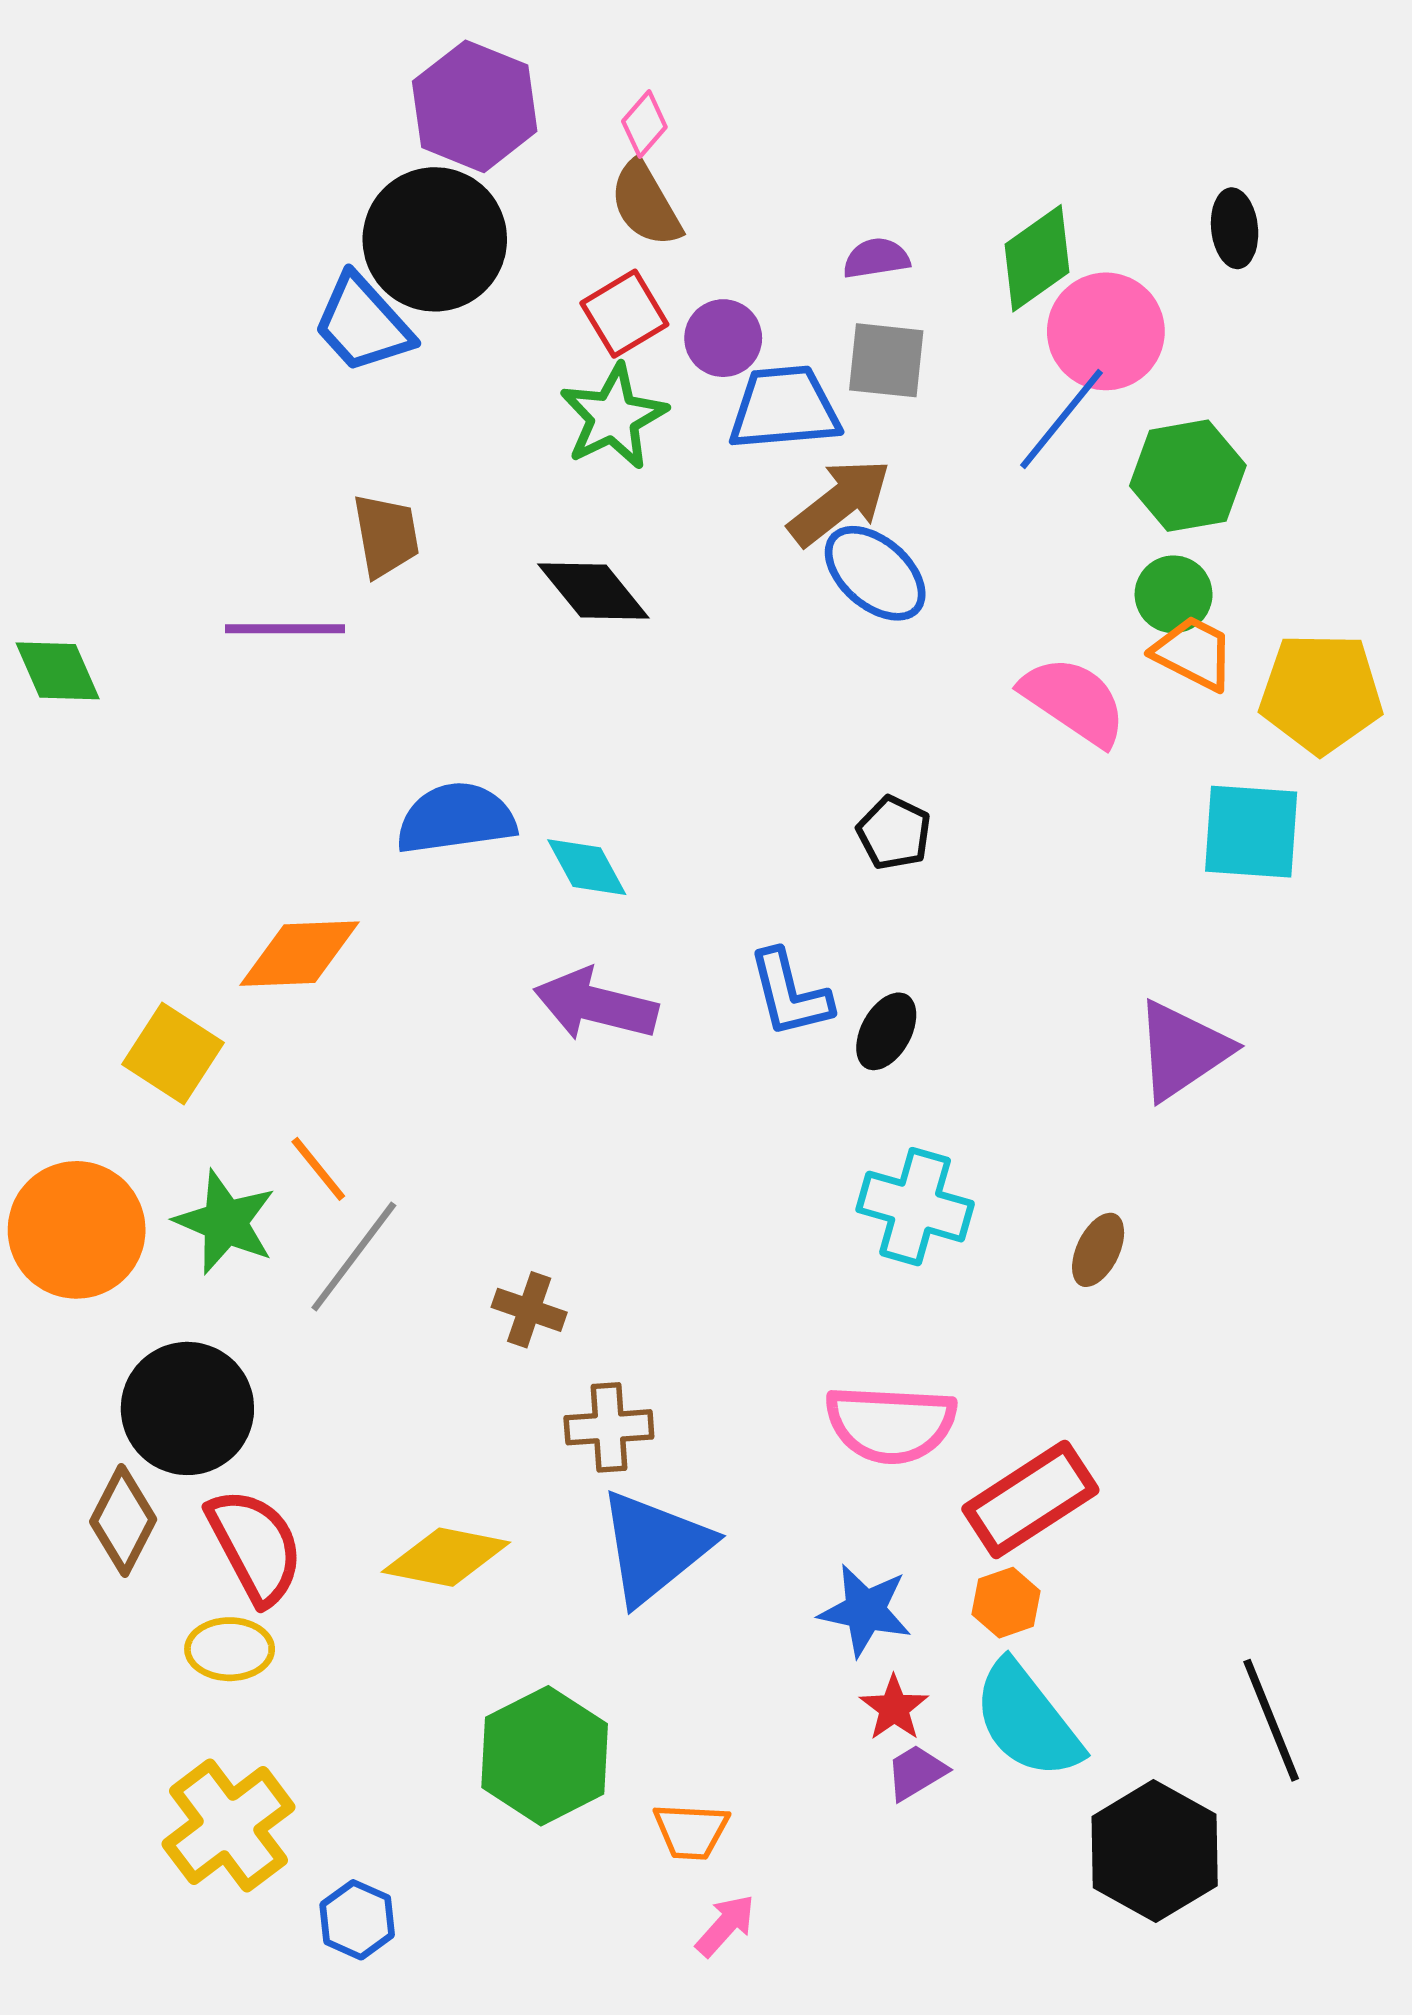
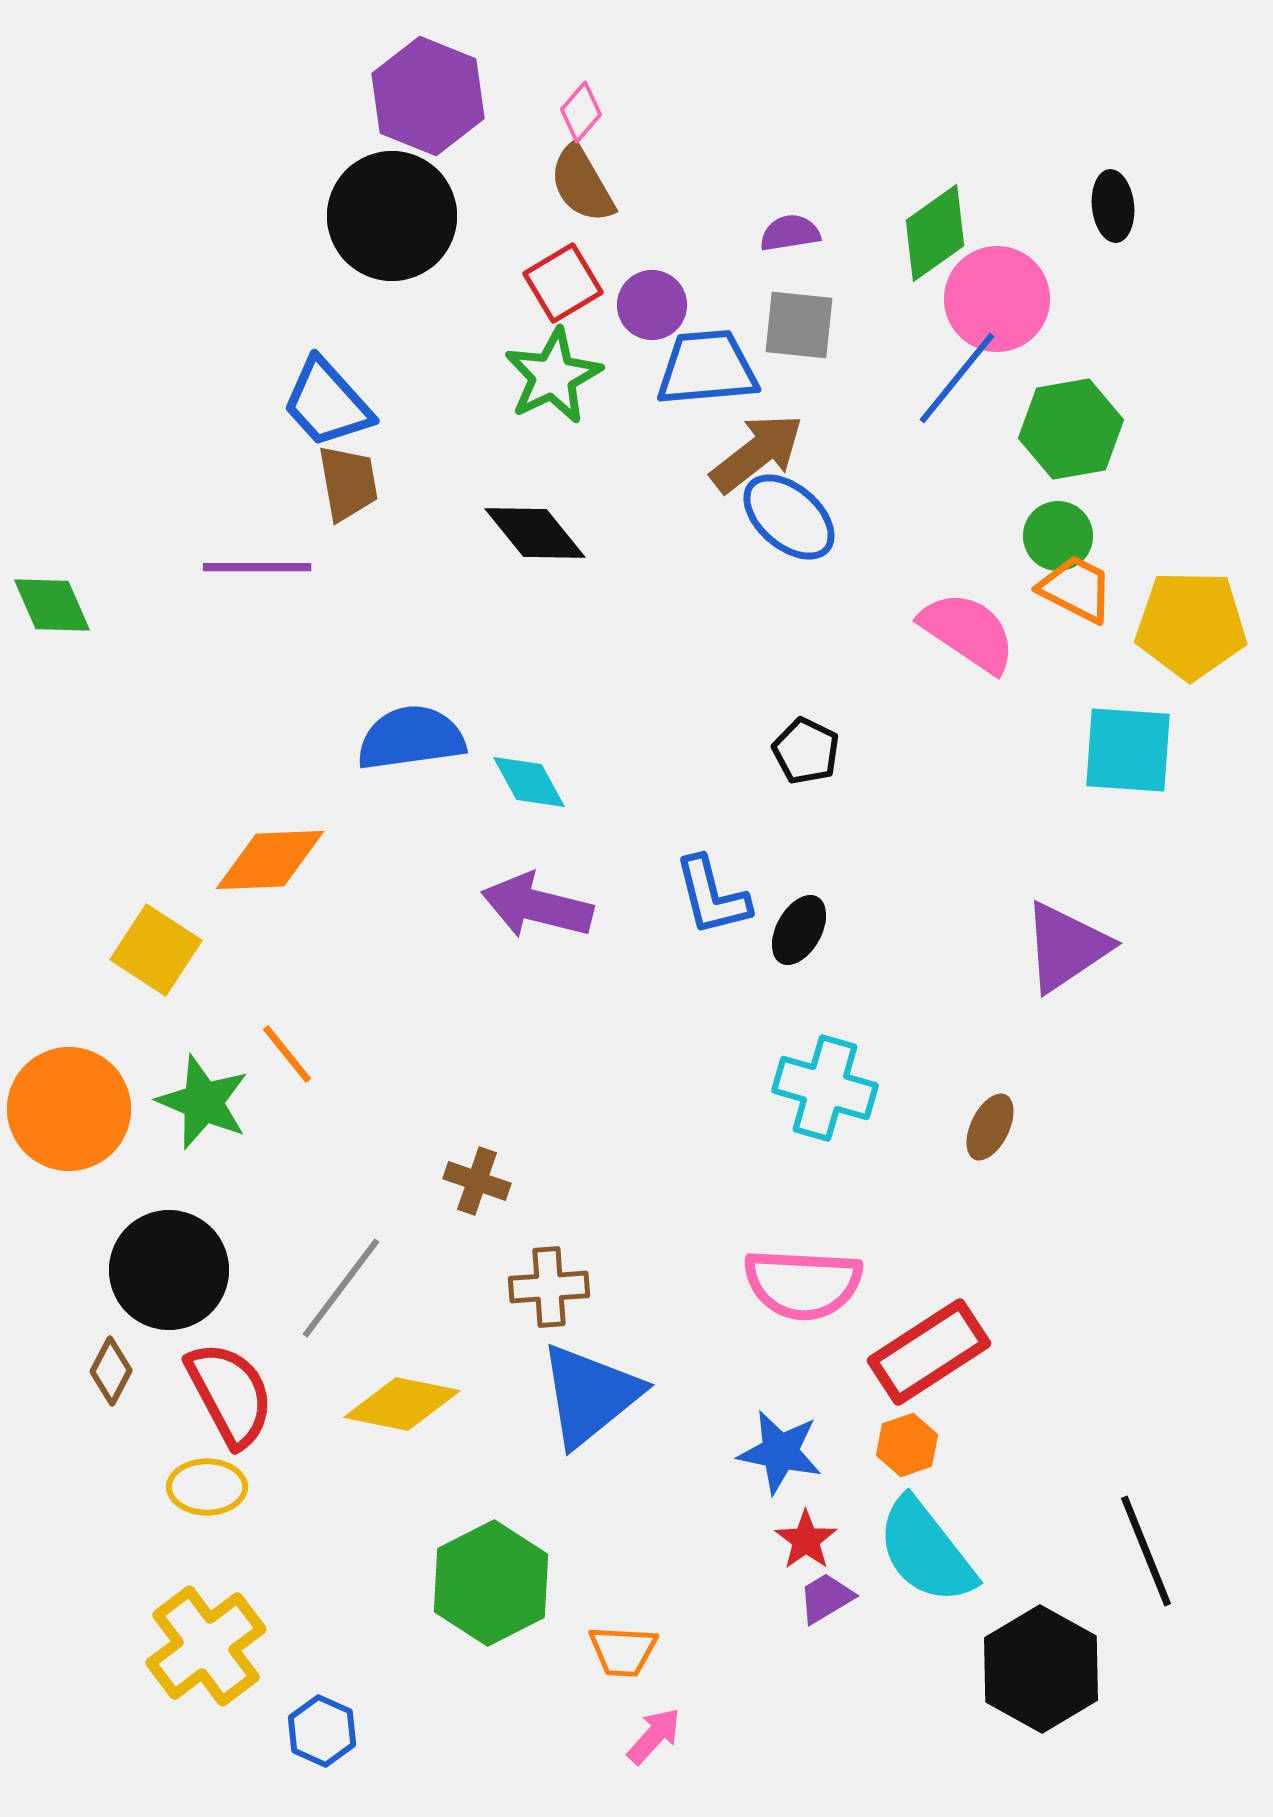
blue trapezoid: (363, 324) -> (327, 403), moved
gray line: (354, 1257) -> (341, 1288), moved
brown diamond: (123, 1521) -> (111, 1371), size x0.7

